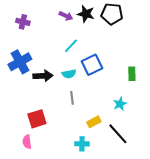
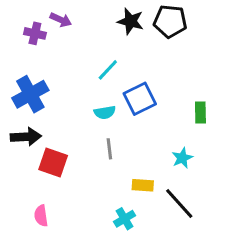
purple arrow: (66, 16) -> (61, 20), moved
black arrow: (43, 76) -> (26, 137), moved
red square: (37, 119) -> (53, 163), moved, turned 36
yellow rectangle: (94, 122) -> (143, 185), turned 32
cyan cross: (82, 144) -> (125, 219), turned -32

